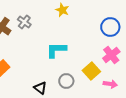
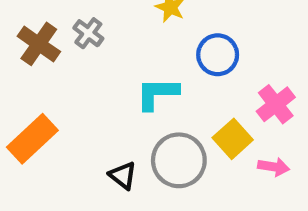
blue circle: (110, 27) -> (218, 55), moved
gray circle: (66, 81) -> (179, 160), size x1.6

